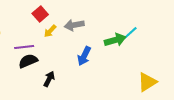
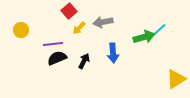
blue arrow: (84, 56) -> (113, 53), turned -30
black arrow: (49, 79) -> (84, 61), moved

